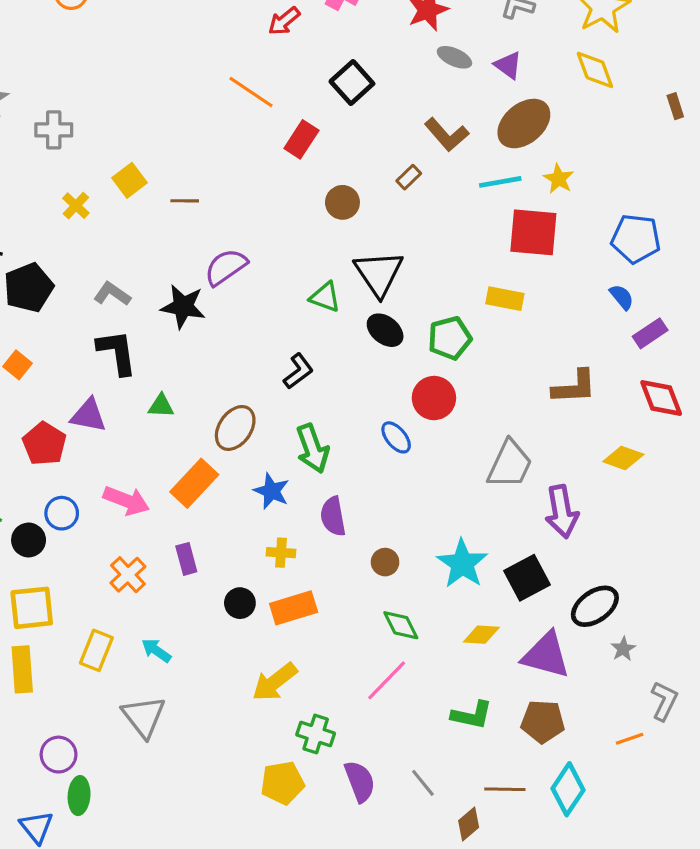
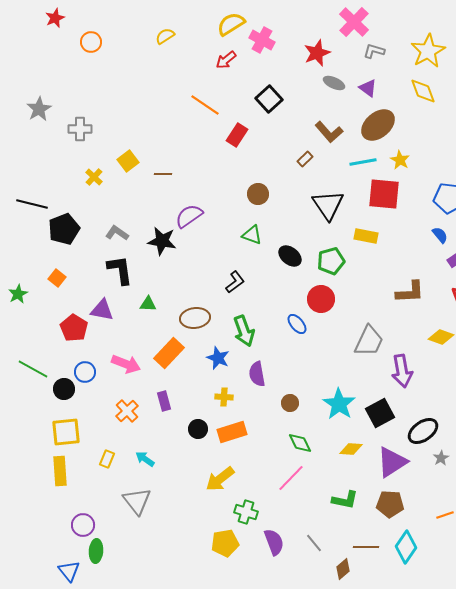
brown circle: (342, 202) -> (258, 194), moved
black triangle: (379, 273) -> (328, 205), moved
brown ellipse: (235, 428) -> (195, 318), turned 48
yellow rectangle: (96, 650) -> (107, 459), size x0.7
purple triangle: (546, 655) -> (392, 462), turned -48

